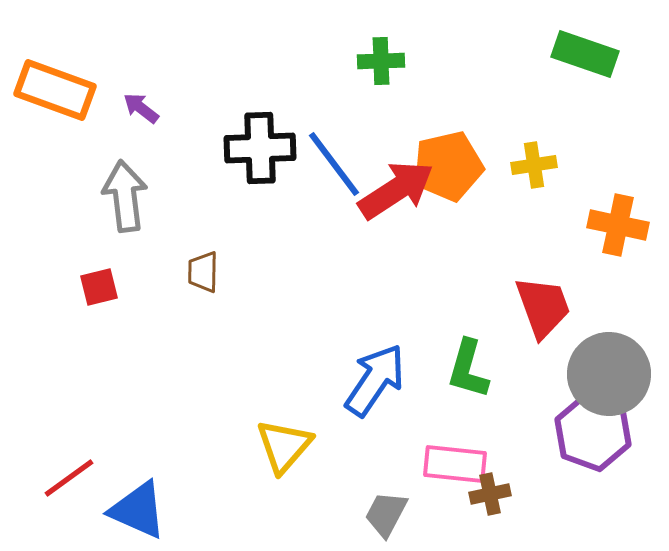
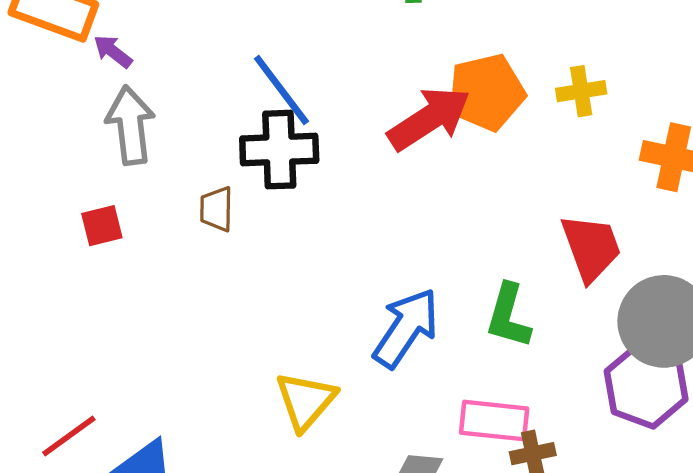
purple arrow: (141, 108) -> (113, 51), moved
black cross: (260, 148) -> (279, 150), moved
blue line: (334, 164) -> (281, 90), moved

